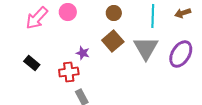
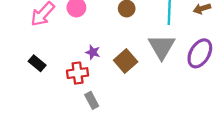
brown square: (113, 41) -> (126, 61), moved

